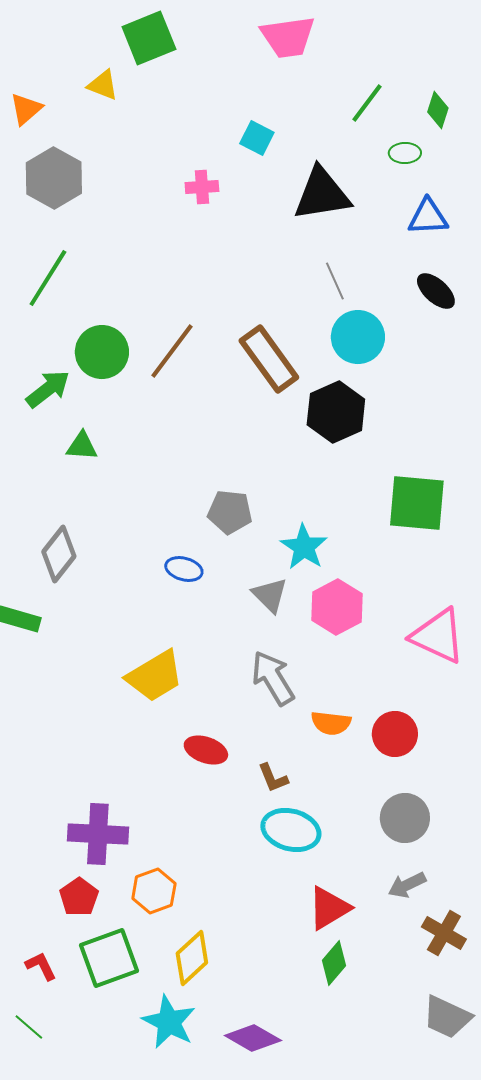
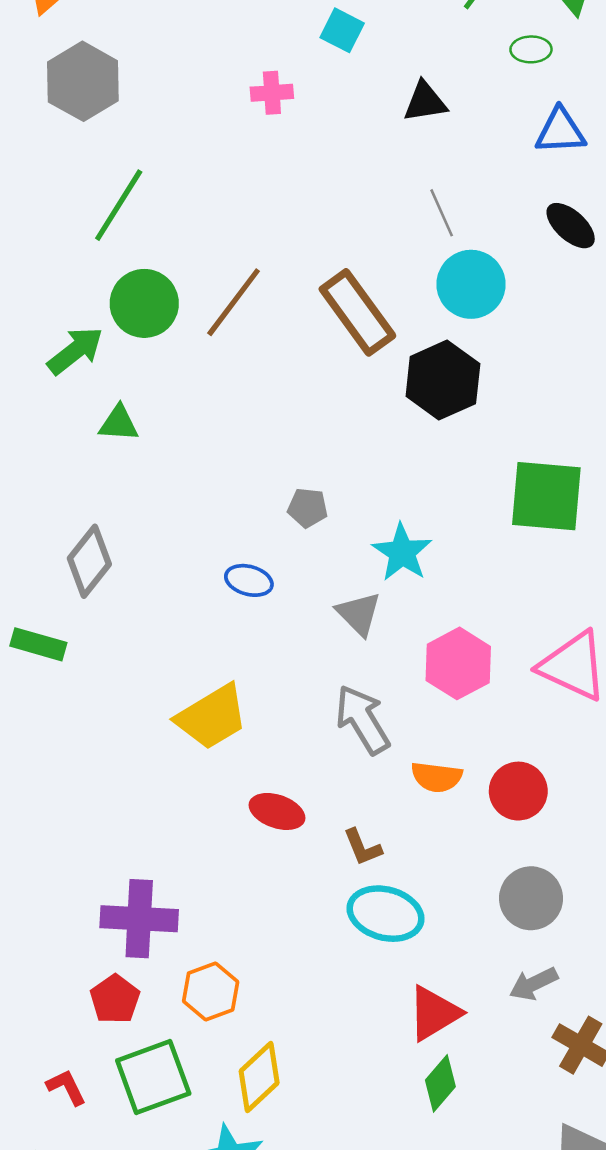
black triangle: (322, 194) -> (425, 102), size x0.6
green line: (48, 278) -> (119, 205), moved
gray pentagon: (230, 512) -> (308, 508), size x0.7
pink hexagon: (337, 607) -> (458, 663), moved

